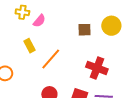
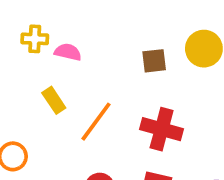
pink semicircle: (39, 21) -> (68, 52), turned -112
red cross: (97, 68) -> (162, 129), moved

